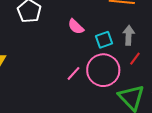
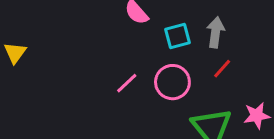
pink circle: (103, 70) -> (172, 82), size x0.7

